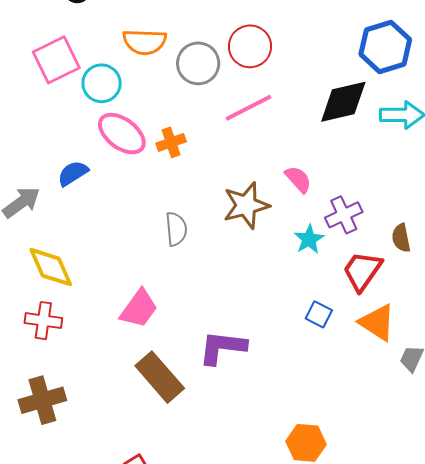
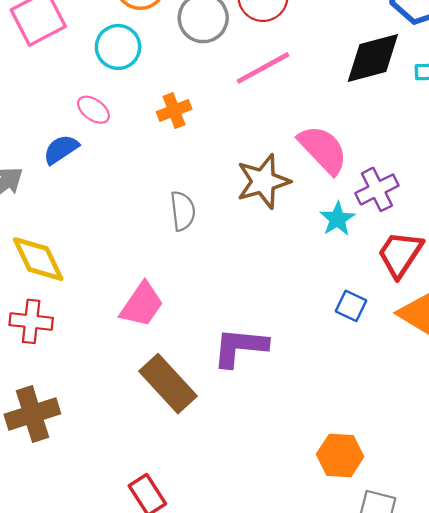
cyan circle: (102, 83) -> (118, 47), moved
pink ellipse: (122, 134) -> (93, 110), moved, size x0.6
pink semicircle: (298, 179) -> (323, 149), size x1.6

